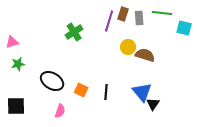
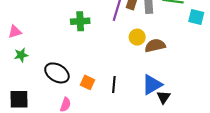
green cross: (74, 32) -> (80, 21), turned 30
brown semicircle: (145, 55) -> (155, 46), turned -30
blue triangle: (142, 92) -> (152, 85), turned 40

